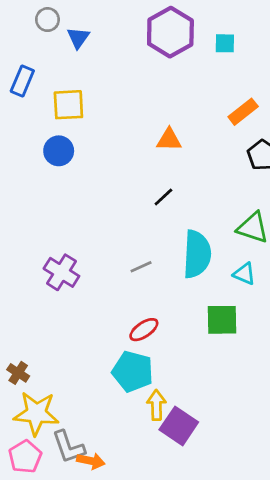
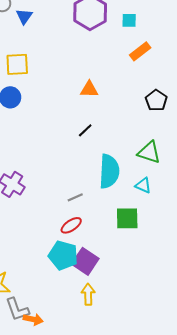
orange rectangle: (243, 112) -> (140, 51), moved
gray line: (141, 267) -> (75, 197), moved
yellow arrow: (156, 405) -> (88, 294), moved
purple square: (179, 426) -> (85, 261), moved

